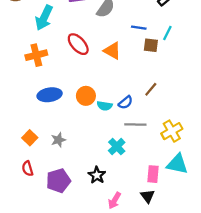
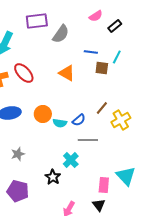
red ellipse: (78, 44) -> (24, 73), moved
yellow cross: (172, 131) -> (121, 120), moved
cyan triangle: (177, 164) -> (126, 176), turned 35
black star: (97, 175) -> (53, 177), moved
purple pentagon: (58, 181) -> (18, 191), turned 30

